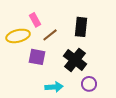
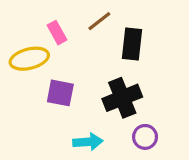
brown line: (50, 35) -> (99, 21), moved
black cross: (75, 60) -> (122, 98), turned 30

